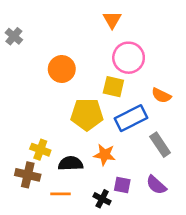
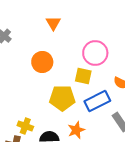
orange triangle: (112, 20) -> (53, 23), moved
orange star: (105, 155) -> (76, 130), turned -30

